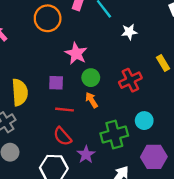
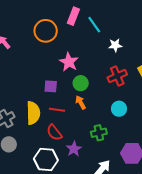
red cross: (130, 80) -> (117, 76), moved
yellow semicircle: (20, 92) -> (33, 113), moved
cyan circle: (144, 121) -> (119, 109), moved
green cross: (114, 134) -> (99, 133), size x0.7

